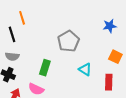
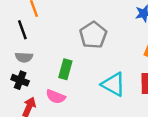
cyan triangle: (85, 69) -> (113, 84), moved, size x1.5

